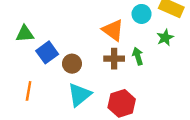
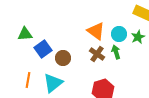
cyan circle: (142, 14) -> (119, 34), moved
brown cross: (114, 59) -> (97, 54), turned 35
cyan triangle: (79, 95) -> (53, 83), moved

